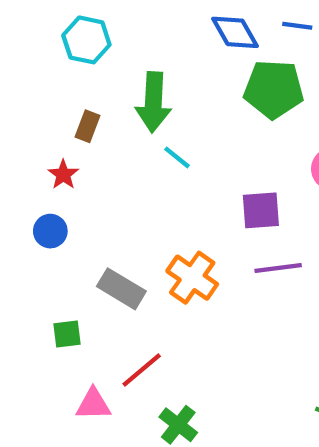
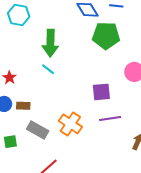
brown rectangle: (87, 126) -> (23, 106), moved, turned 72
cyan line: (177, 157) -> (48, 69), moved
green square: (67, 334) -> (10, 142), moved

